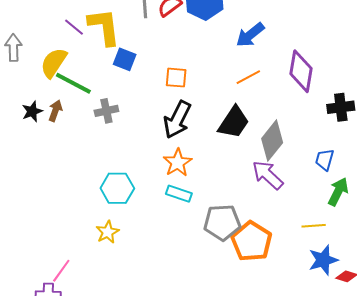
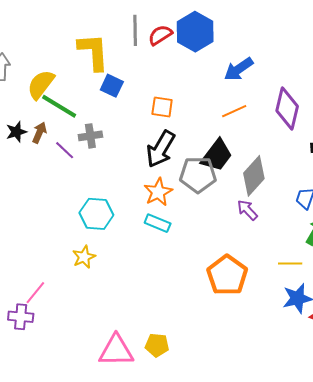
purple line: (74, 27) -> (65, 150), moved
purple arrow: (268, 175) -> (247, 210), size x0.7
gray pentagon: (222, 223) -> (198, 175), moved

